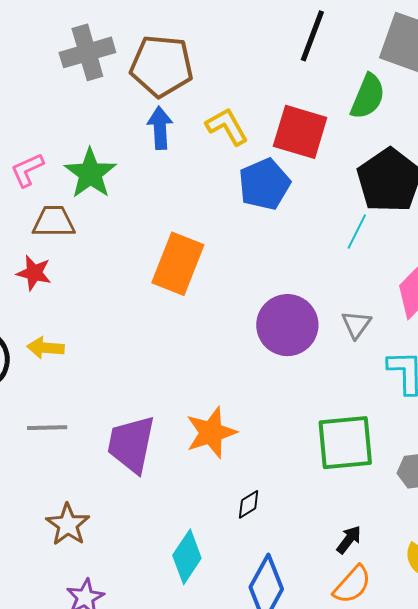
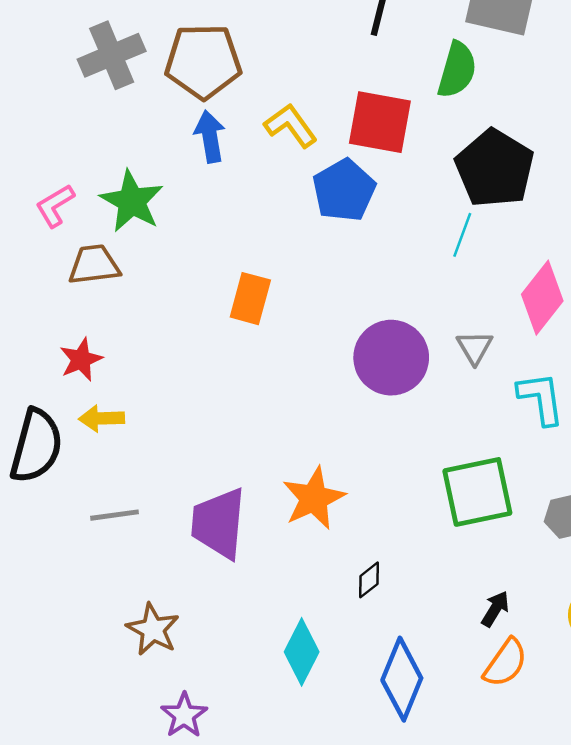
orange rectangle: (178, 264) -> (250, 299), size x0.7
red star: (34, 273) -> (81, 360), moved, turned -30

